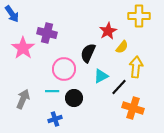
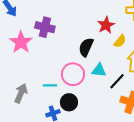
pink circle: (64, 69) -> (73, 74), moved
cyan triangle: (101, 76) -> (99, 70), turned 35
black circle: (74, 98) -> (69, 102), moved

